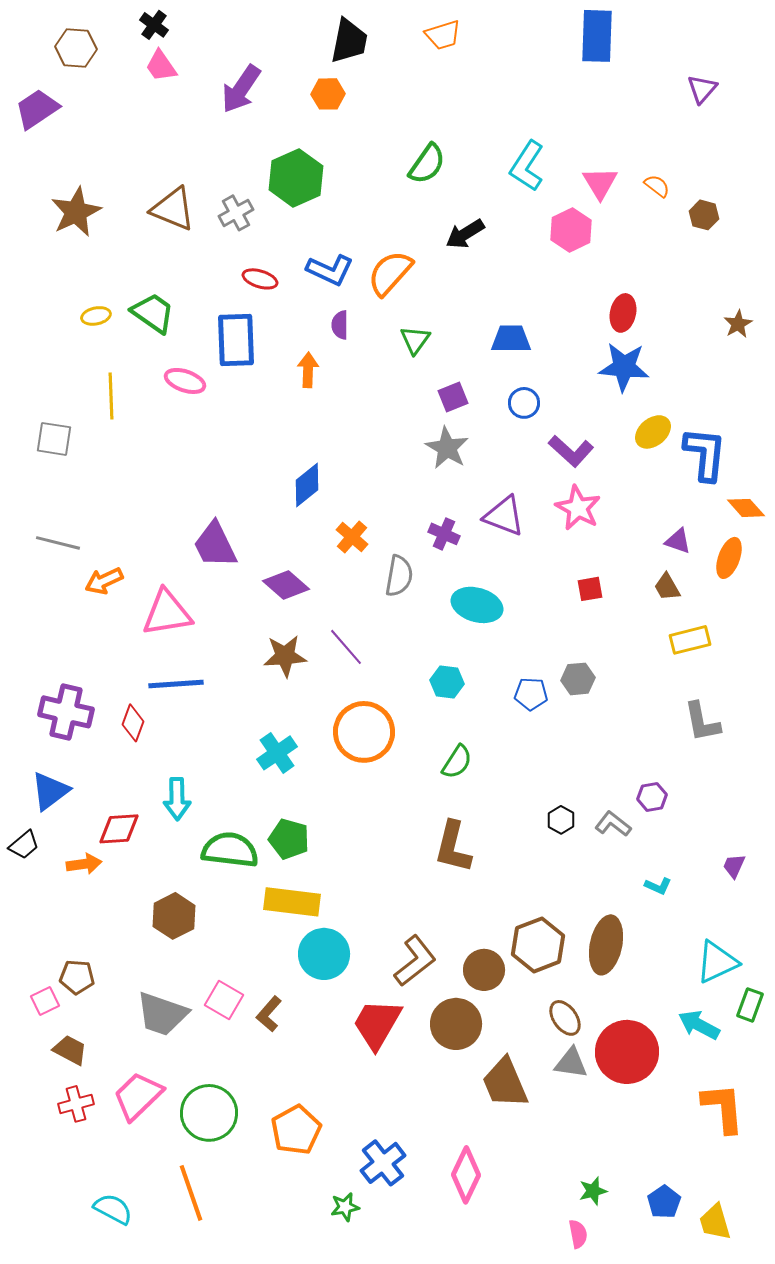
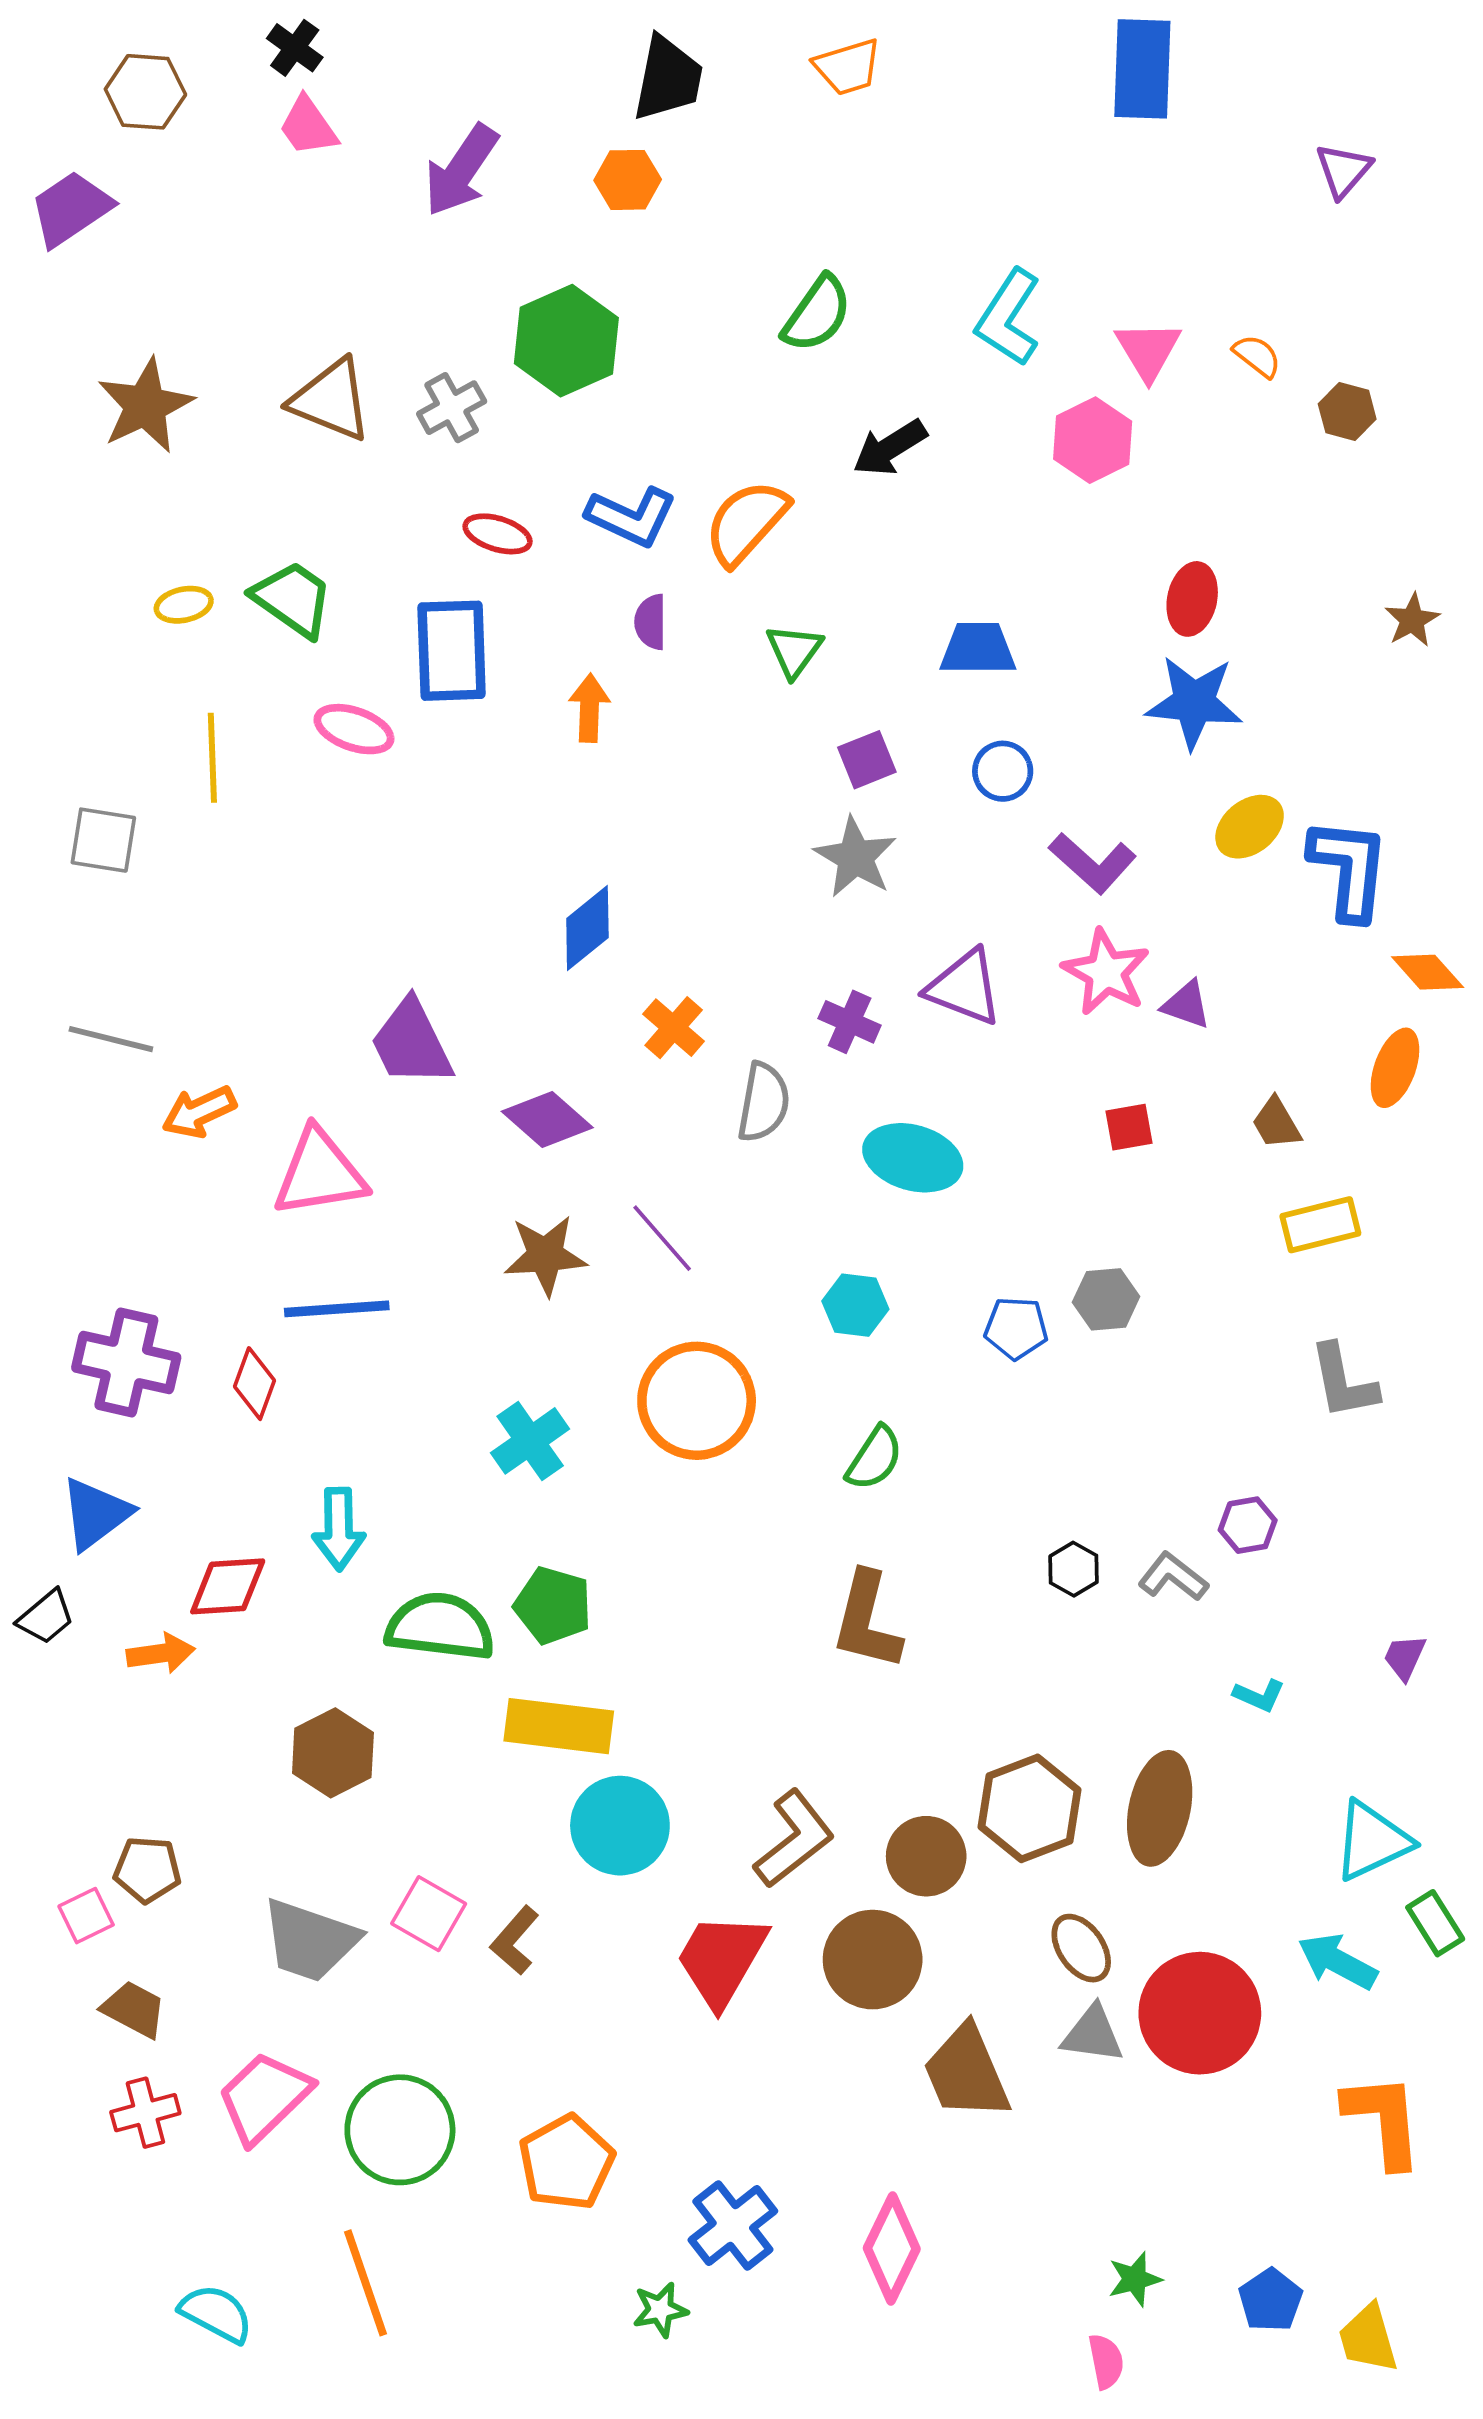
purple triangle: (678, 541) -> (1186, 1005), moved
green rectangle: (750, 1005) -> (1435, 1923), turned -52

